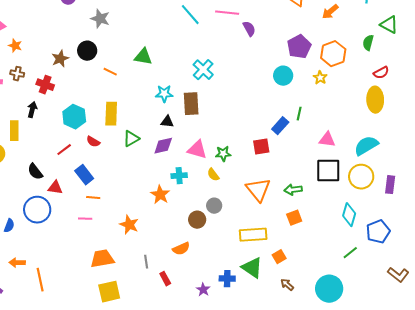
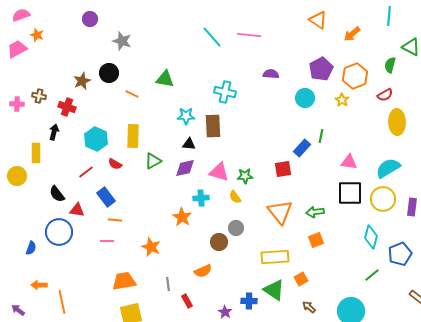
purple semicircle: (249, 29) -> (271, 74), moved, turned -56
orange star: (15, 46) -> (37, 35), moved
cyan cross: (203, 70) -> (225, 92), turned -30
red semicircle: (381, 73) -> (385, 95), moved

